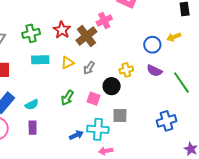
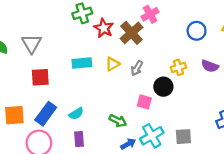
green cross: (31, 33) -> (82, 13), moved
blue circle: (152, 45) -> (197, 31), moved
green arrow: (67, 98) -> (118, 121), moved, turned -91
gray square: (120, 116) -> (183, 137), moved
cyan cross: (98, 129) -> (152, 136), turned -30

